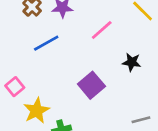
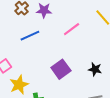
black star: (132, 62) -> (95, 69), moved

